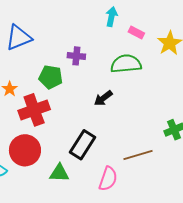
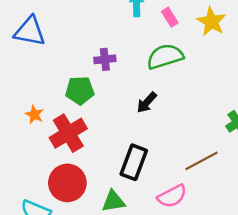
pink rectangle: (136, 33) -> (170, 17), turned 42
blue triangle: (19, 38) -> (30, 31), moved, turned 44
pink semicircle: (108, 179) -> (172, 196), turned 55

